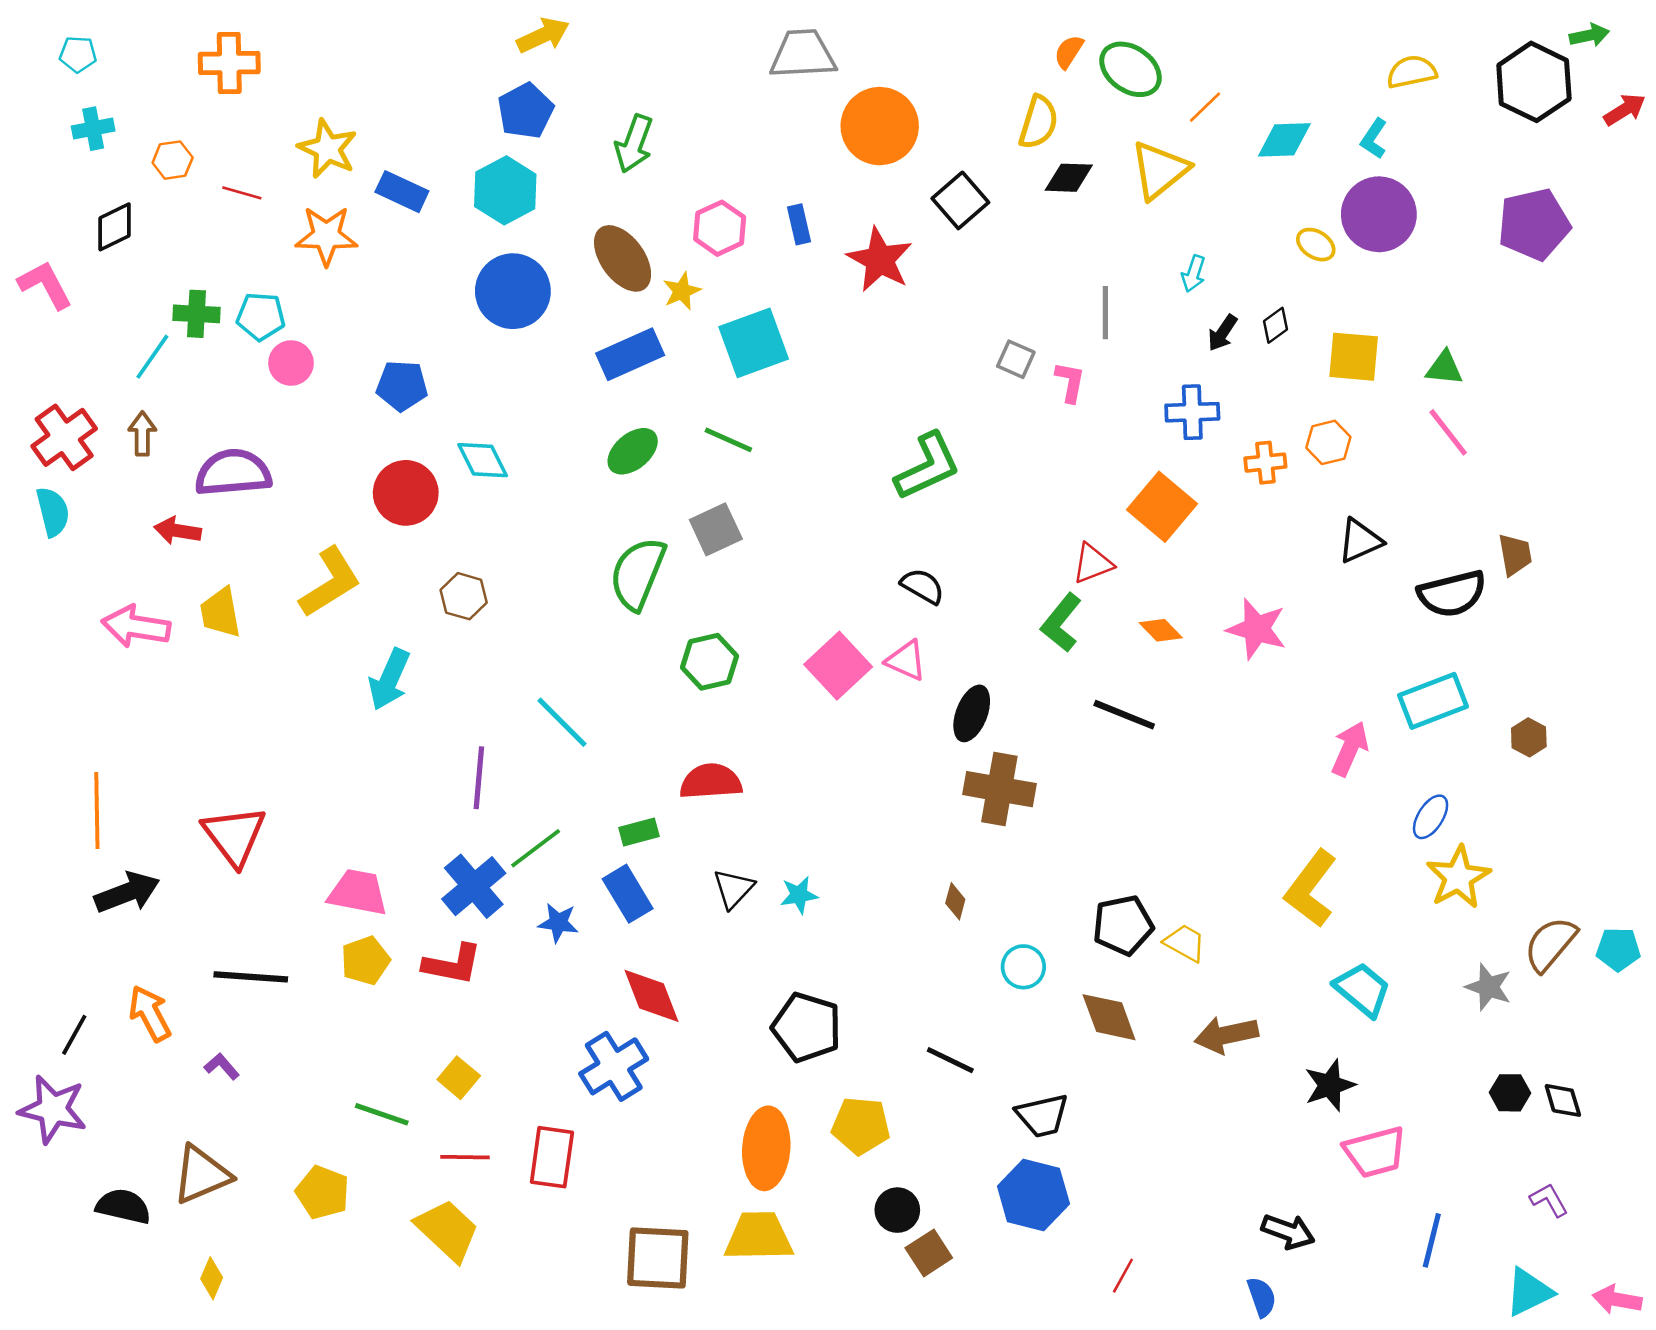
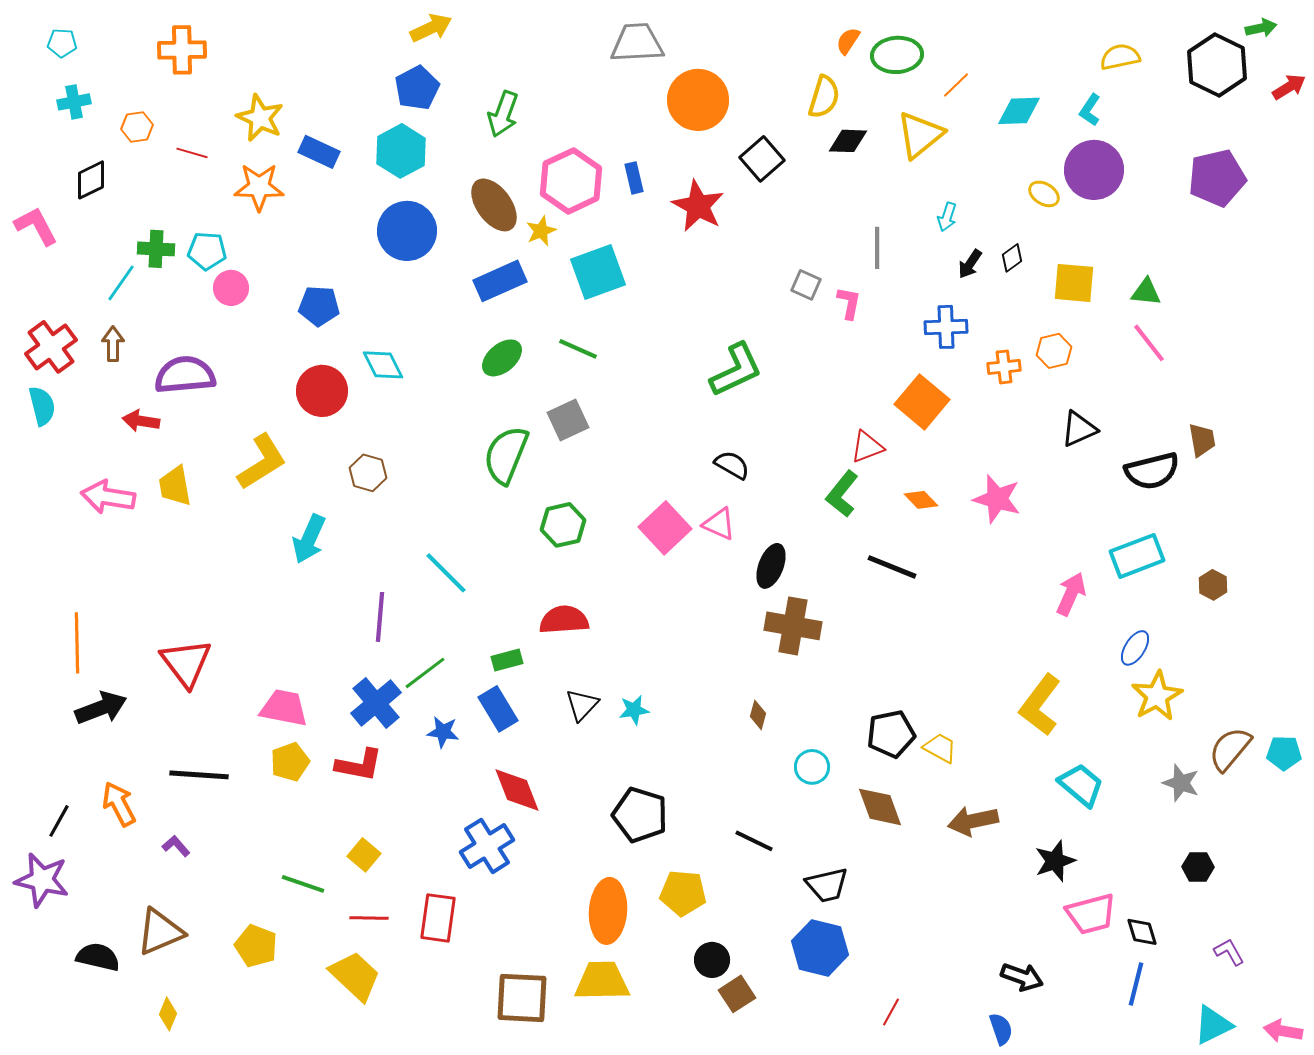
green ellipse: (1131, 69) -> (897, 55), turned -39
pink hexagon: (720, 228) -> (571, 181), size x1.5
black diamond: (1563, 1100) -> (1142, 932), moved

